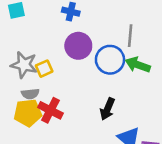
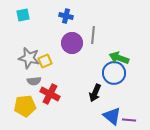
gray line: (130, 36) -> (93, 35), moved
blue circle: (110, 60) -> (114, 73), moved
yellow pentagon: (28, 113) -> (25, 106), moved

